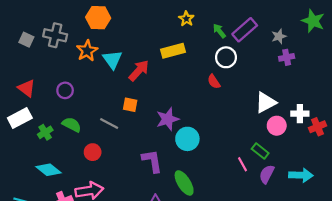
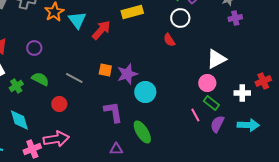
orange square: (130, 105) -> (105, 70), moved
white cross: (300, 114) -> (242, 93), moved
pink circle: (277, 126) -> (207, 83), moved
cyan diamond: (49, 170) -> (19, 120), turned 35

